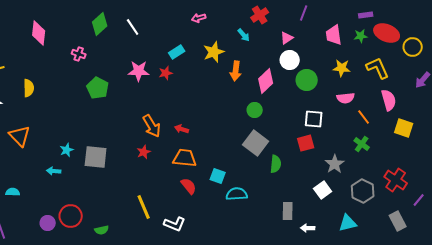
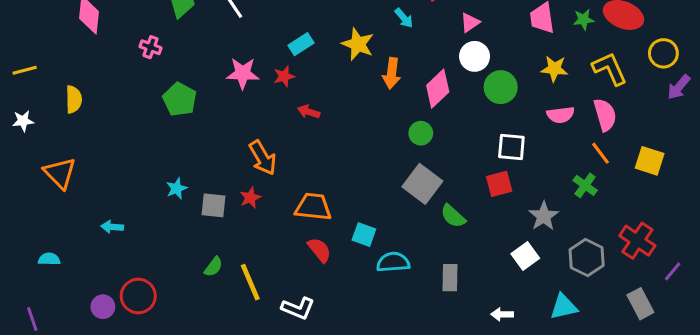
yellow circle: (413, 47) -> (663, 53), moved
yellow star: (214, 52) -> (358, 44), turned -30
pink semicircle: (389, 100) -> (605, 115), moved
orange line: (364, 117) -> (600, 153), moved
red arrow: (182, 129) -> (309, 112), moved
cyan star: (67, 150) -> (177, 188), moved
gray square: (96, 157) -> (213, 205), moved, size x0.7
green semicircle: (276, 164) -> (453, 216), turned 126
gray rectangle: (288, 211) -> (450, 278), moved
green semicircle: (102, 230) -> (213, 267), moved, turned -40

